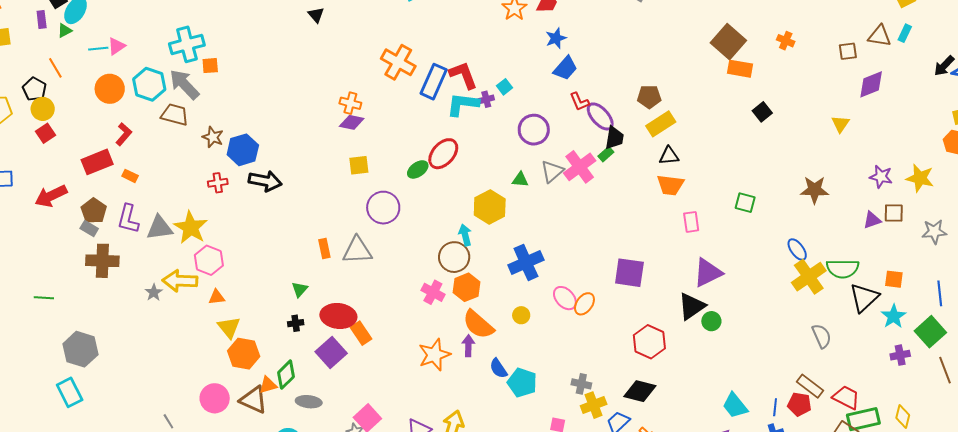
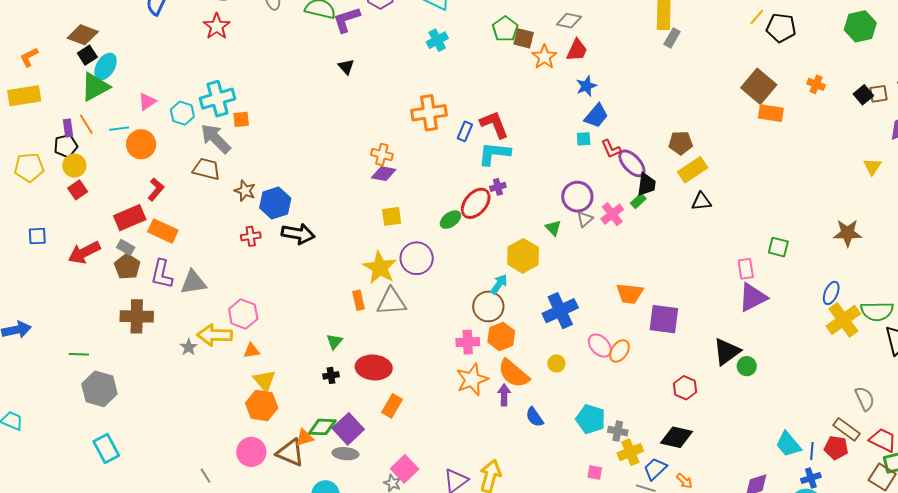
purple rectangle: (42, 19) -> (68, 128), moved
green triangle: (65, 31) -> (95, 87), size x2.0
cyan line: (98, 49) -> (119, 129), moved
orange cross: (398, 62) -> (429, 113), turned -36
blue rectangle: (434, 82) -> (465, 131), size x0.6
cyan hexagon: (149, 84) -> (182, 113), moved, size x0.7
cyan square: (504, 87) -> (584, 139), moved, turned 35
black pentagon: (34, 89) -> (66, 146), turned 30
purple cross: (486, 99) -> (498, 187), moved
black square: (762, 112) -> (863, 95), moved
purple circle: (534, 130) -> (577, 197), moved
pink cross: (580, 167) -> (612, 214), size x0.7
gray triangle: (552, 171) -> (585, 219), size x0.7
orange rectangle: (130, 176) -> (163, 231), size x1.8
green triangle: (520, 180) -> (553, 228), turned 42
orange trapezoid: (670, 185) -> (630, 294), moved
pink rectangle: (691, 222) -> (746, 269), moved
gray rectangle: (89, 228) -> (126, 247), moved
yellow star: (191, 228) -> (380, 268), moved
cyan arrow: (465, 235) -> (499, 284), turned 50
blue ellipse: (797, 250) -> (831, 293), turned 60
purple triangle: (708, 273) -> (753, 297), moved
pink cross: (433, 292) -> (468, 342), turned -30
orange rectangle: (361, 333) -> (392, 406), moved, turned 65
gray semicircle: (822, 336) -> (865, 399), moved
red hexagon: (649, 342) -> (685, 388), size x0.7
gray hexagon: (80, 349) -> (99, 389), moved
purple square: (331, 352) -> (348, 429), moved
orange hexagon: (244, 354) -> (262, 406), moved
orange star: (434, 355) -> (472, 380), moved
green diamond: (286, 375) -> (322, 427), turned 48
cyan pentagon: (522, 383) -> (591, 419), moved
cyan trapezoid: (735, 406) -> (788, 444), moved

